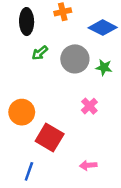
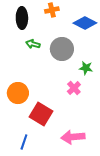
green arrow: (40, 53) -> (33, 44), turned 56
green star: (104, 67) -> (86, 68), moved
pink arrow: (88, 165) -> (73, 137), size x1.6

